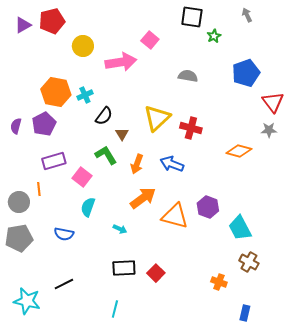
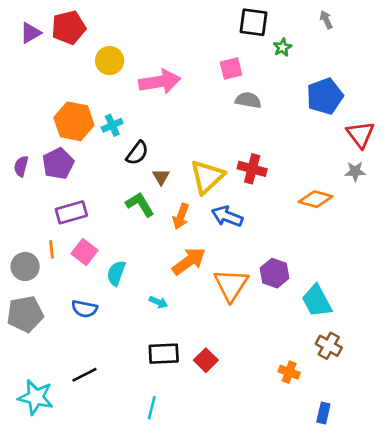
pink square: (150, 40) -> (231, 68), moved, turned 36
yellow triangle: (157, 118) -> (207, 177), moved
pink square: (82, 177) -> (84, 252), moved
orange triangle: (175, 216) -> (231, 285), turned 48

